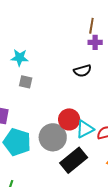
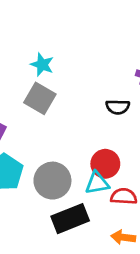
gray square: (26, 82) -> (40, 98), size x1.6
red circle: (69, 119) -> (105, 164), moved

